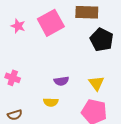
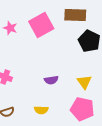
yellow semicircle: (51, 102) -> (41, 110), moved

